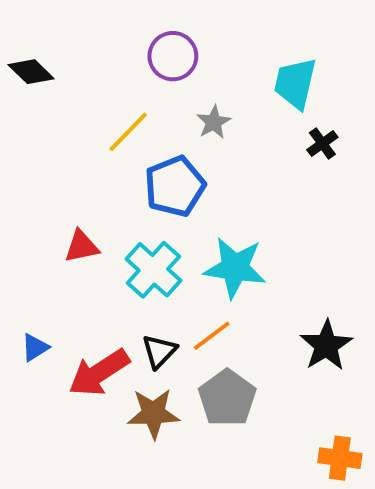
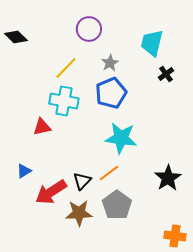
blue pentagon: (175, 186) -> (111, 93), moved
cyan cross: (153, 270) -> (64, 101), moved, turned -32
blue triangle: (35, 347) -> (24, 171), moved

